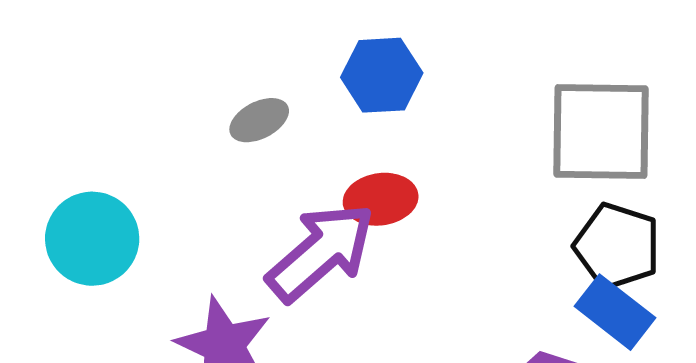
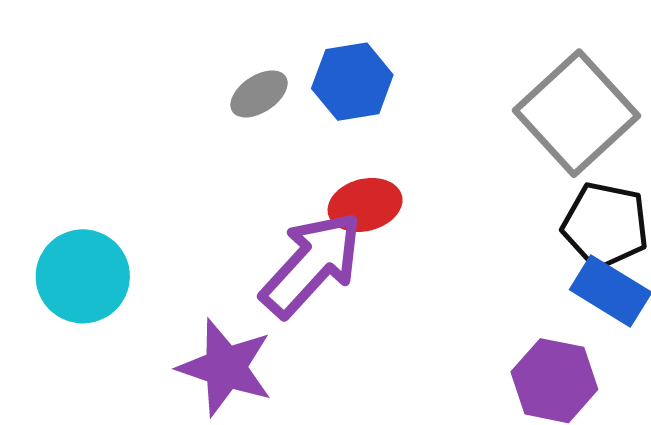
gray ellipse: (259, 120) -> (259, 94), moved
gray square: (601, 131) -> (576, 113), turned -37

